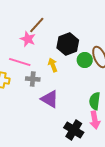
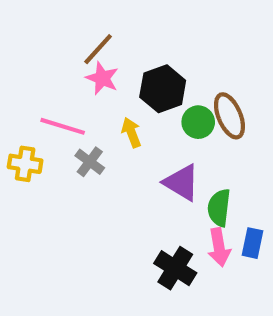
pink star: (28, 39) -> (102, 78), moved
gray cross: (33, 79) -> (90, 162), turned 32
purple triangle: (50, 99) -> (181, 183), moved

